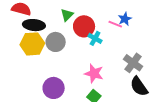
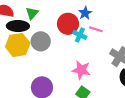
green triangle: (67, 15) -> (32, 13), moved
blue star: (125, 19) -> (85, 13), moved
pink line: (115, 24) -> (96, 29), moved

